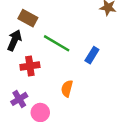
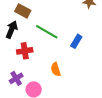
orange semicircle: (67, 89) -> (56, 69), turned -32

